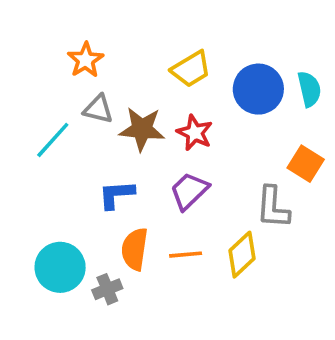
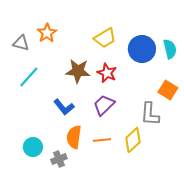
gray triangle: (98, 109) -> (21, 43), moved
blue L-shape: (116, 195) -> (64, 107), turned -125
cyan circle: (60, 267) -> (33, 147), size x0.7

